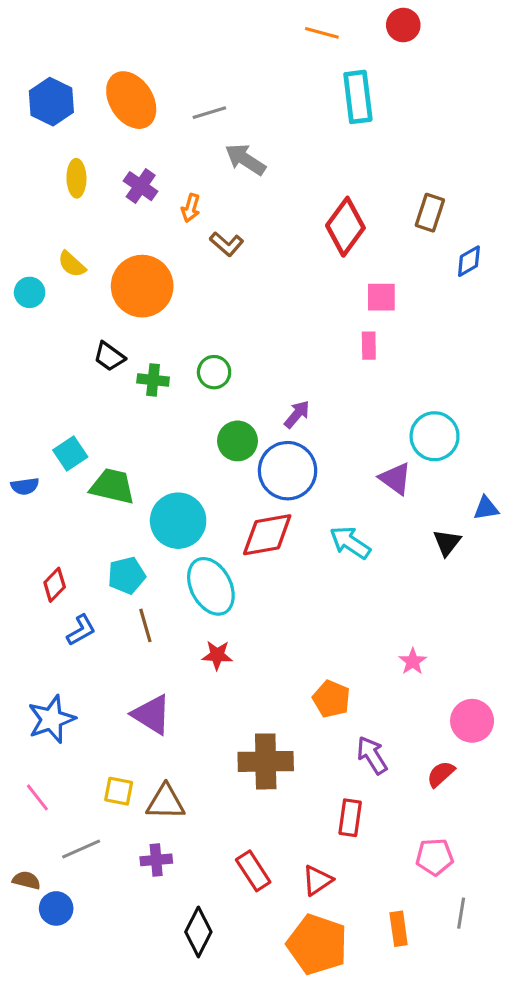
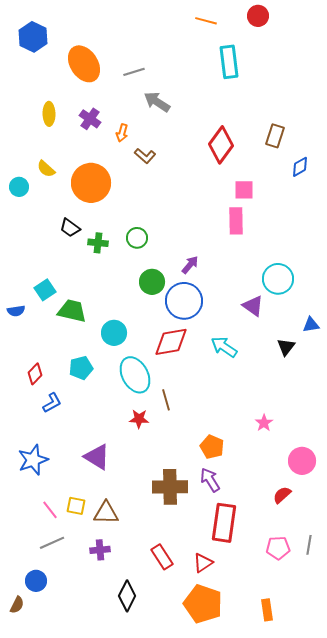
blue hexagon: (51, 102) -> (33, 37), moved
pink rectangle: (369, 346) -> (236, 221), size x1.5
cyan circle: (178, 521) -> (114, 333), size x0.7
brown line: (145, 625) -> (166, 400), moved
purple arrow: (372, 755) -> (210, 480), moved
pink line: (37, 797) -> (50, 510), moved
red rectangle: (350, 818) -> (224, 523), size x1.6
brown semicircle: (26, 880) -> (17, 605), moved, turned 102
gray line: (461, 913) -> (309, 545), moved
orange rectangle: (399, 929) -> (267, 610), moved

